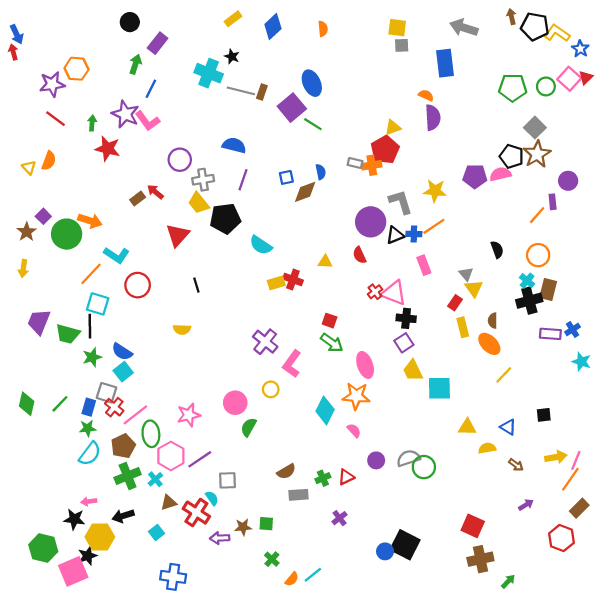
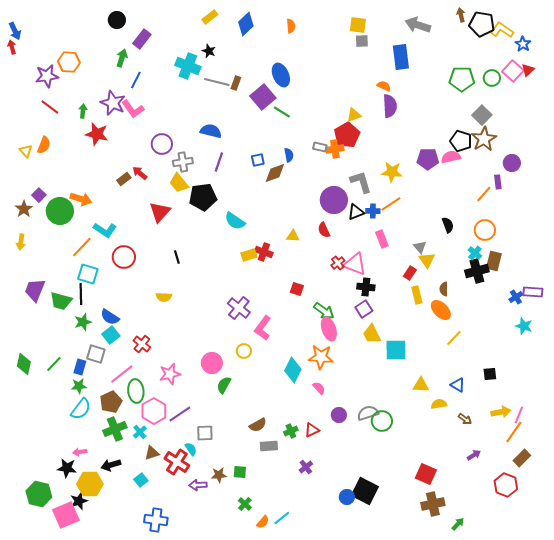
purple rectangle: (550, 334) -> (533, 292), moved
green arrow: (332, 343) -> (324, 311), moved
red cross: (114, 407) -> (142, 344), moved

